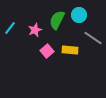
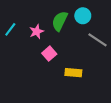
yellow rectangle: (70, 50) -> (73, 73), moved

